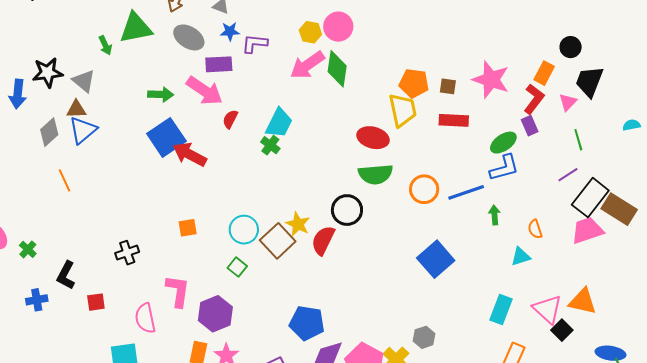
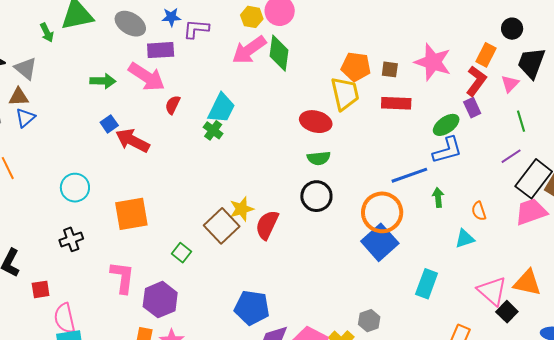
blue triangle: (83, 130) -> (25, 118), size x0.7
blue square: (166, 137) -> (109, 124), size x0.5
green semicircle: (376, 174) -> (319, 158), size x0.7
orange circle: (424, 189) -> (382, 212), moved, size x1.4
black circle: (347, 210) -> (316, 196), moved
yellow star: (298, 224) -> (242, 209), turned 30
orange square: (188, 228) -> (131, 214), size x1.8
cyan circle: (244, 230) -> (75, 188), moved
cyan rectangle: (501, 310) -> (427, 284), moved
pink semicircle: (145, 318) -> (65, 318), moved

